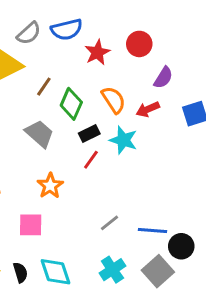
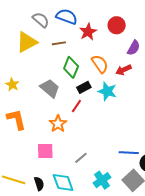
blue semicircle: (67, 29) -> (67, 17), turned -145
gray semicircle: (29, 33) -> (41, 20), turned -96
brown line: (44, 87) -> (59, 43), moved, turned 48
red line: (91, 160) -> (76, 106), moved
gray line: (110, 223) -> (81, 158), moved

